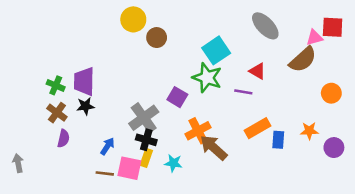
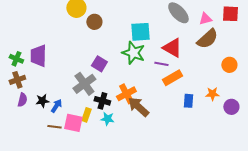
pink triangle: (314, 38) -> (205, 19), moved
cyan square: (216, 50) -> (140, 32), turned 30
red triangle: (258, 71) -> (172, 48), size x1.5
purple square: (177, 97) -> (99, 64), moved
black star: (85, 106) -> (42, 101), moved
brown cross: (57, 113) -> (17, 80), turned 35
orange rectangle: (258, 128) -> (172, 78), moved
black cross: (146, 140) -> (102, 101), moved

